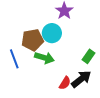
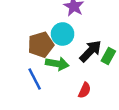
blue line: (14, 59) -> (35, 79), moved
black arrow: (81, 79) -> (91, 51), moved

